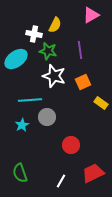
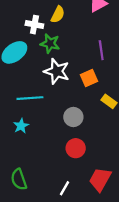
purple line: (80, 50) -> (101, 50), moved
gray circle: (47, 117) -> (73, 117), moved
red trapezoid: (93, 173) -> (100, 179), turned -35

